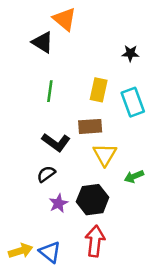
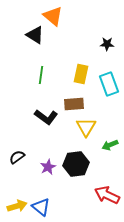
black semicircle: (46, 174) -> (17, 157), moved
red arrow: (95, 241) -> (107, 195), moved, turned -70

